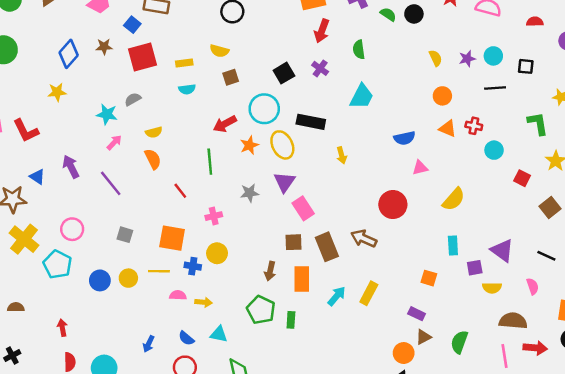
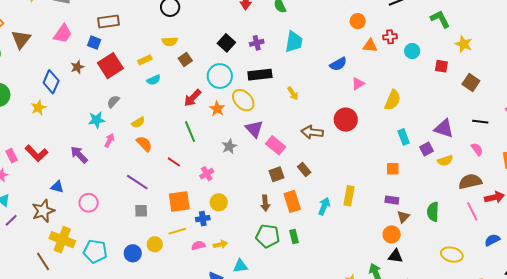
purple cross: (320, 68) -> (257, 43), moved, turned -32
yellow star: (57, 92) -> (38, 108), moved
purple arrow: (71, 167) -> (79, 155), moved
purple line: (111, 183) -> (137, 182), moved
pink circle: (72, 229) -> (89, 203), moved
brown arrow: (364, 239) -> (312, 132), moved
brown rectangle: (327, 247) -> (304, 170), size x0.6

